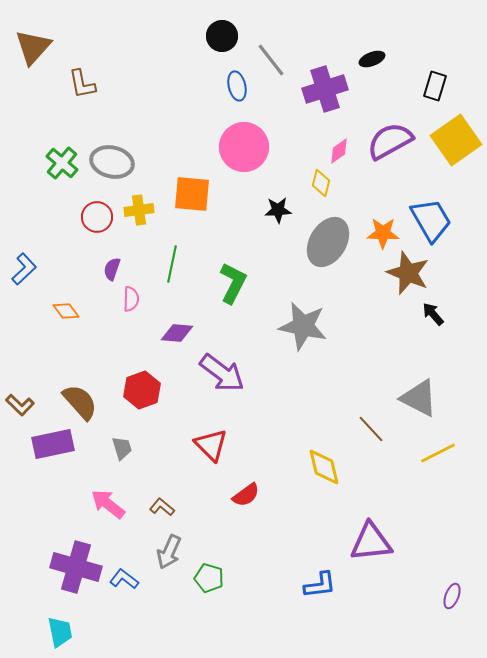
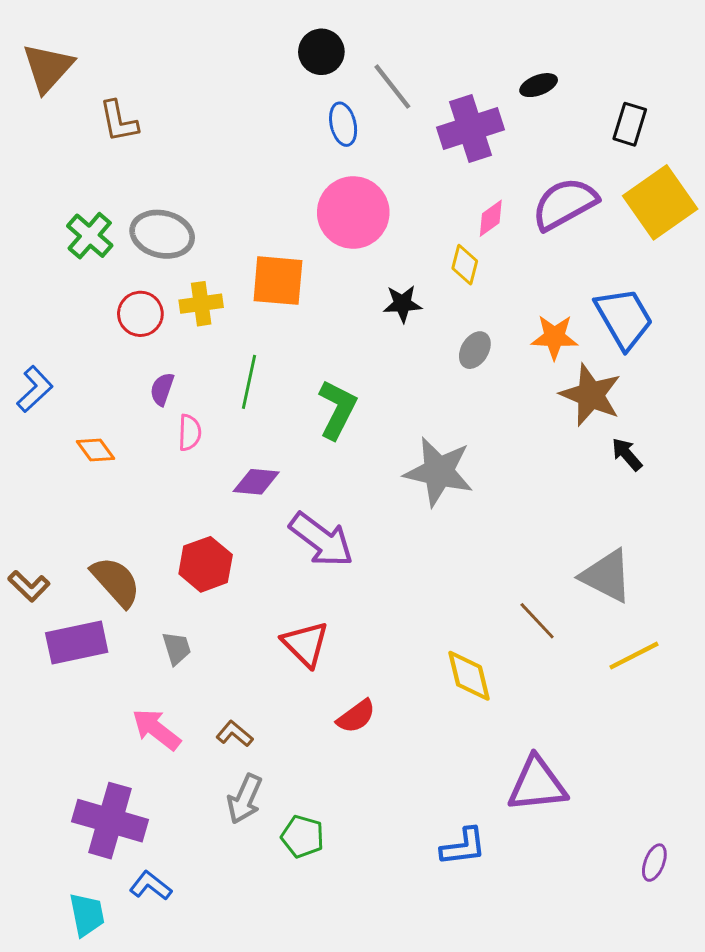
gray ellipse: (328, 242) -> (475, 350), size x0.5
blue L-shape: (124, 579) -> (151, 886), moved

